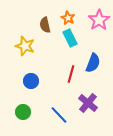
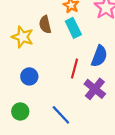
brown semicircle: (45, 25) -> (45, 25), moved
purple cross: (88, 103) -> (95, 89), moved

